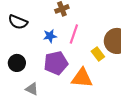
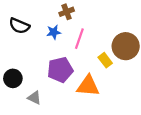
blue star: (50, 36) -> (54, 32), moved
black circle: (17, 63) -> (13, 78), moved

